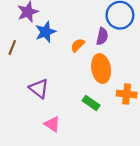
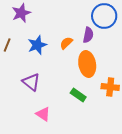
blue star: (46, 32) -> (37, 45), moved

